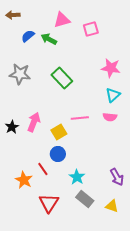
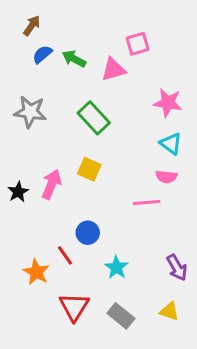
brown arrow: (13, 15) -> (32, 26), moved, turned 128
pink triangle: (62, 20) -> (113, 69), moved
cyan triangle: (113, 95) -> (171, 144), turned -42
pink line: (80, 118) -> (147, 202), moved
yellow square: (59, 132) -> (89, 169), moved, turned -35
gray rectangle: (85, 199) -> (121, 316), moved

